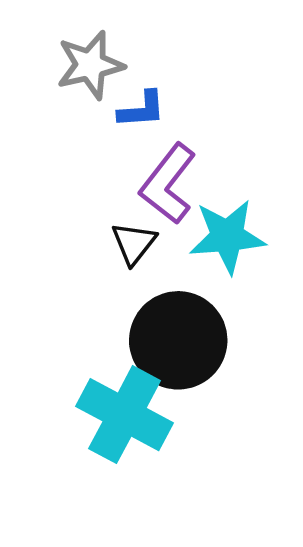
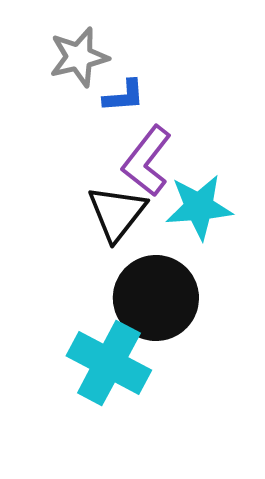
black triangle: (134, 243) -> (117, 213), size x1.5

